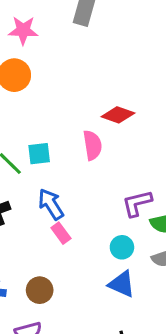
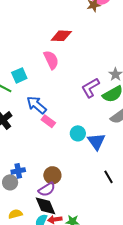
cyan circle: (122, 247) -> (78, 133), moved
blue triangle: (122, 284) -> (96, 141), turned 48
brown circle: (40, 290) -> (52, 175), moved

